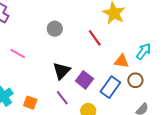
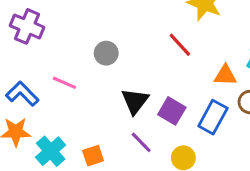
gray circle: (55, 29) -> (106, 53), moved
orange square: (30, 103) -> (93, 156), turned -32

